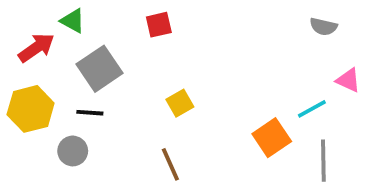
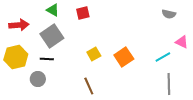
green triangle: (73, 21) -> (53, 10), moved
red arrow: (36, 48) -> (19, 25), turned 30
orange square: (272, 138) -> (124, 57), moved

